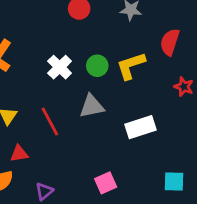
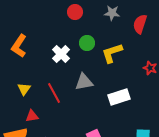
red semicircle: (170, 42) -> (140, 24), moved
green circle: (97, 66) -> (87, 43), moved

